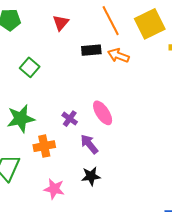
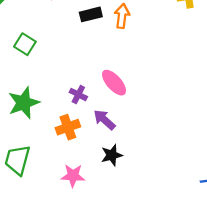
orange arrow: (118, 56) -> (122, 16), turned 85
orange cross: (44, 146) -> (68, 127), moved

